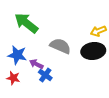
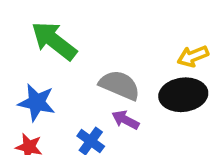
purple arrow: (36, 64) -> (125, 120), moved

